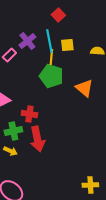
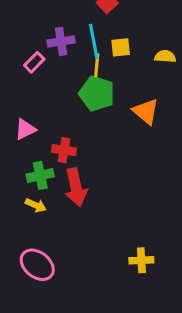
purple cross: (27, 41) -> (61, 41), turned 30
yellow cross: (90, 185) -> (141, 260), moved

